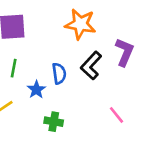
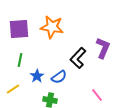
orange star: (80, 24) -> (52, 27), moved
blue semicircle: (59, 74) -> (59, 77), moved, turned 63

